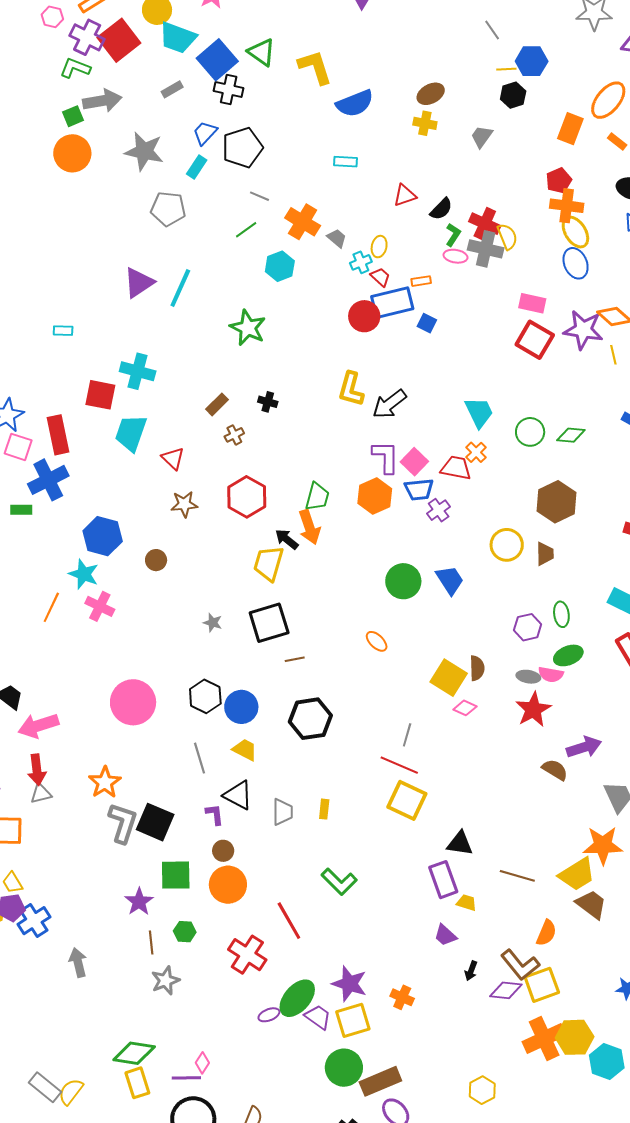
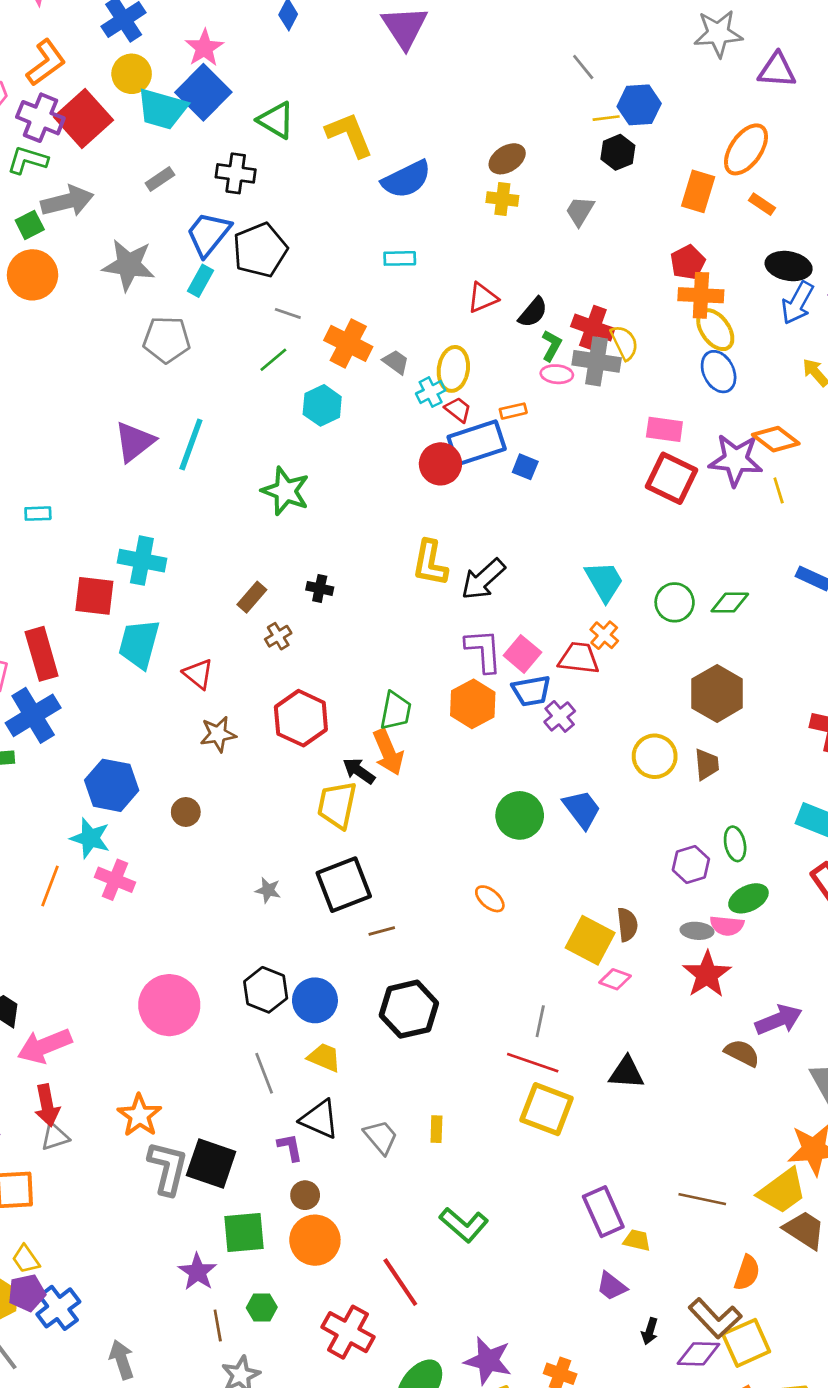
blue square: (217, 60) -> (203, 92), moved
blue trapezoid: (205, 133) -> (208, 234), size x1.4
yellow ellipse: (379, 247) -> (453, 369), size x1.5
gray trapezoid: (282, 812) -> (381, 1137), turned -36
black triangle: (460, 843) -> (626, 1073), moved

